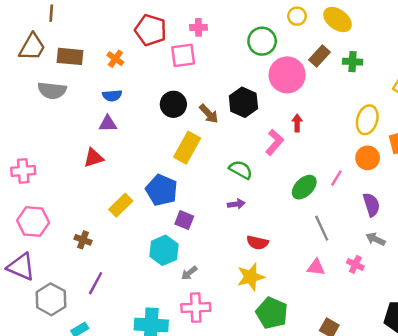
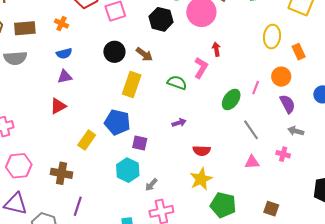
black hexagon: (243, 102) -> (161, 19), moved
orange circle: (368, 158) -> (281, 77), moved
green semicircle: (241, 170) -> (177, 83), moved
brown cross: (83, 240) -> (61, 173), size x1.5

